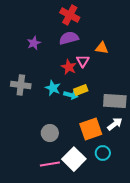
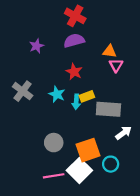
pink triangle: (83, 61) -> (116, 65), moved
gray cross: (21, 85) -> (23, 91), turned 30
cyan arrow: (71, 95) -> (76, 102), turned 80
gray rectangle: (115, 101) -> (108, 109), moved
orange square: (91, 129) -> (88, 150), moved

